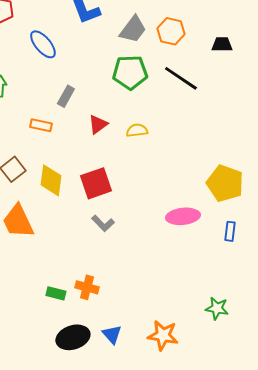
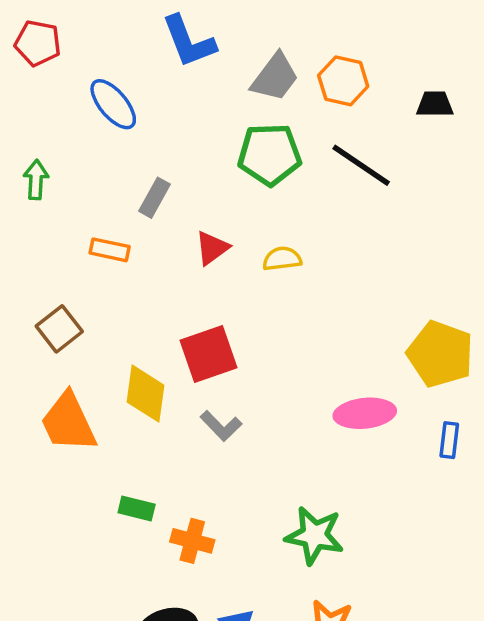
yellow diamond: (51, 180) -> (146, 394), moved
green rectangle: (56, 293) -> (137, 509), moved
green star: (217, 308) -> (314, 535), moved, size x1.4

